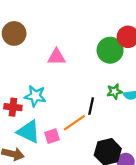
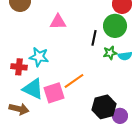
green circle: (110, 50) -> (115, 26), moved
black line: (91, 106) -> (94, 38), moved
pink square: (52, 136) -> (54, 93), size x1.5

